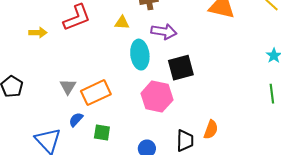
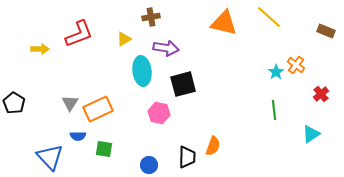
yellow triangle: (122, 23) -> (124, 39), turned -35
pink hexagon: (157, 97) -> (159, 113), size x0.7
blue semicircle: (76, 120) -> (78, 136), turned -133

